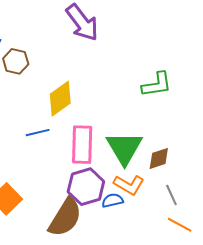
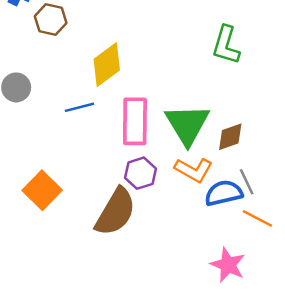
green L-shape: (157, 85) -> (226, 45), turned 116
purple hexagon: (86, 187) -> (140, 173), size x0.7
blue semicircle: (113, 200) -> (224, 193), moved, size x1.4

